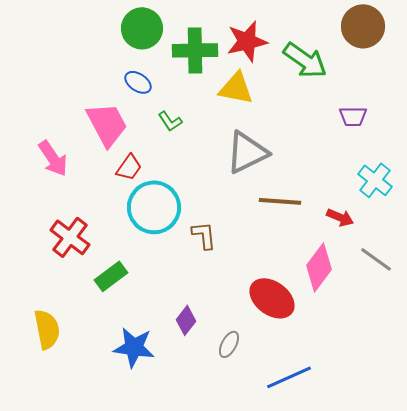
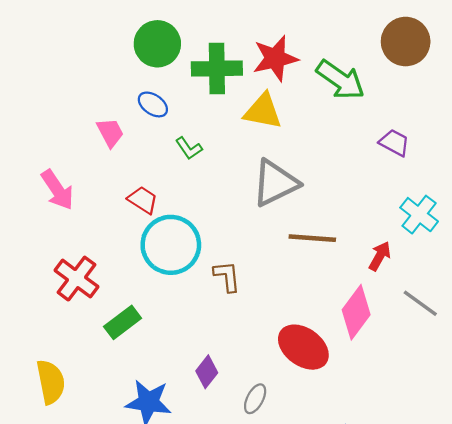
purple trapezoid: (353, 116) -> (394, 143), turned -152
pink trapezoid: (107, 124) -> (110, 133), moved, size x0.6
red trapezoid: (129, 167) -> (143, 200), turned -92
red arrow: (340, 217) -> (380, 256), turned -84

